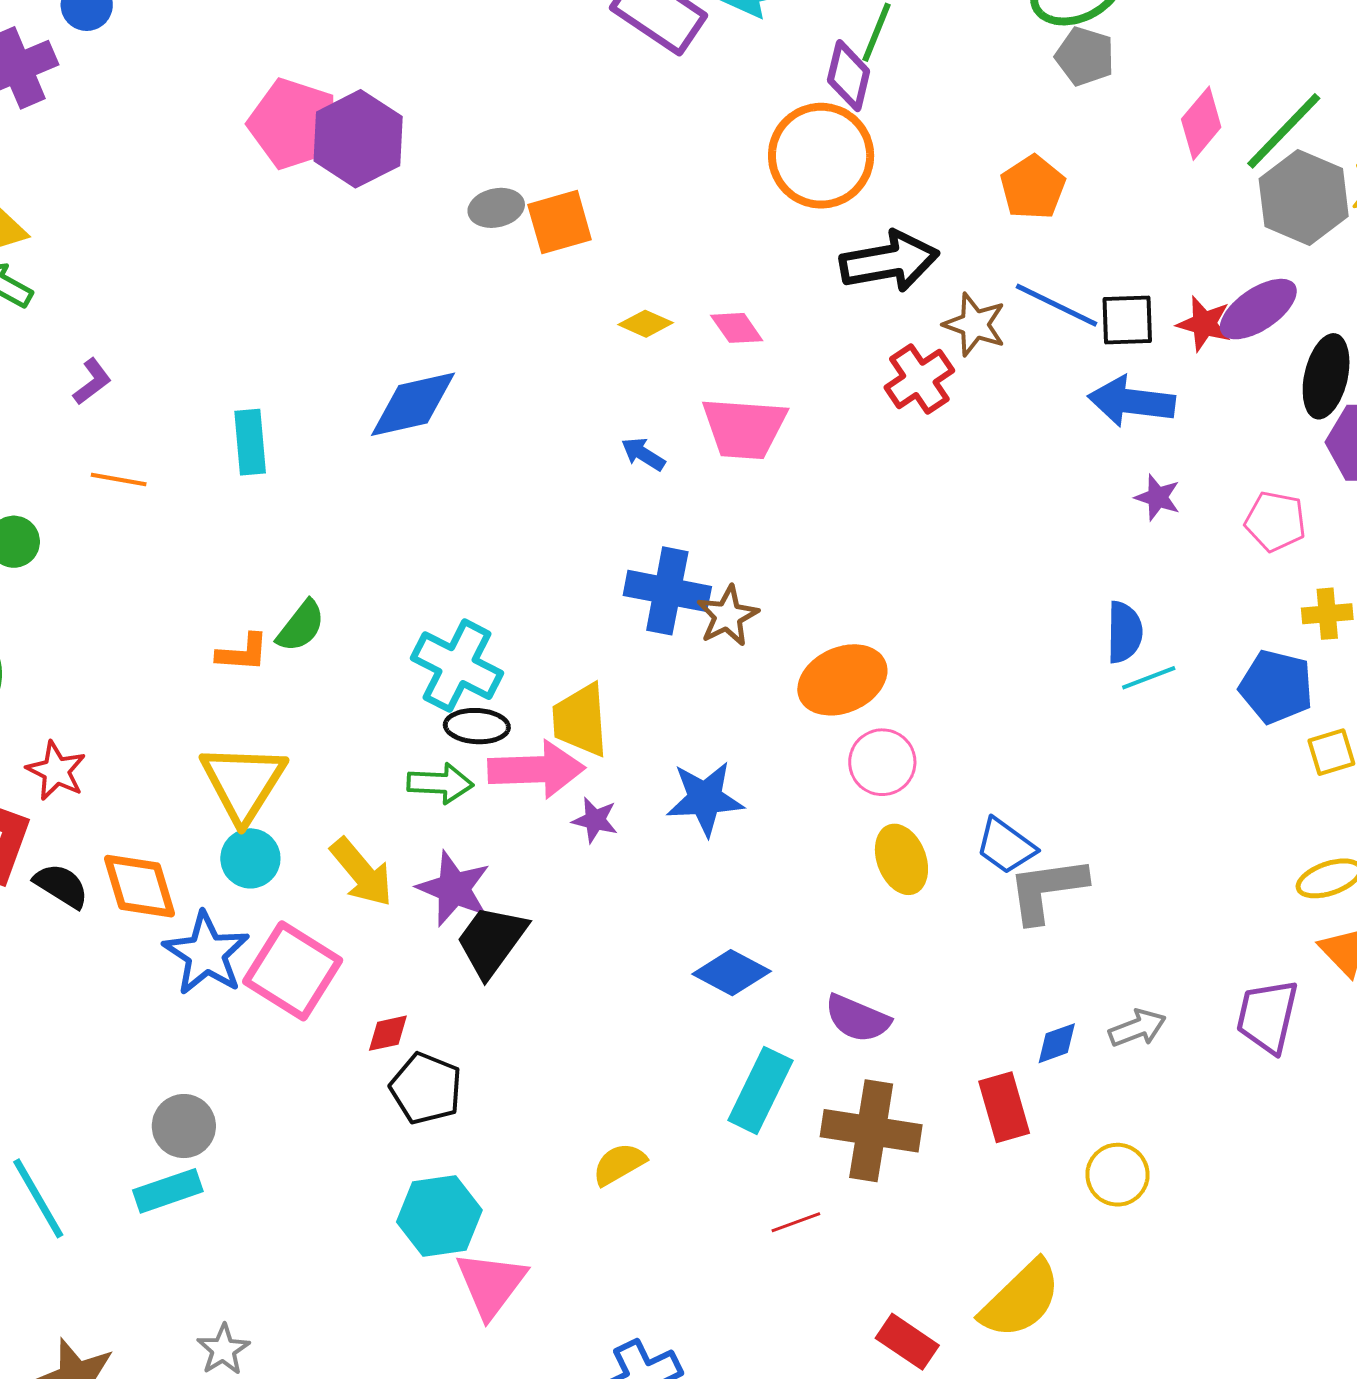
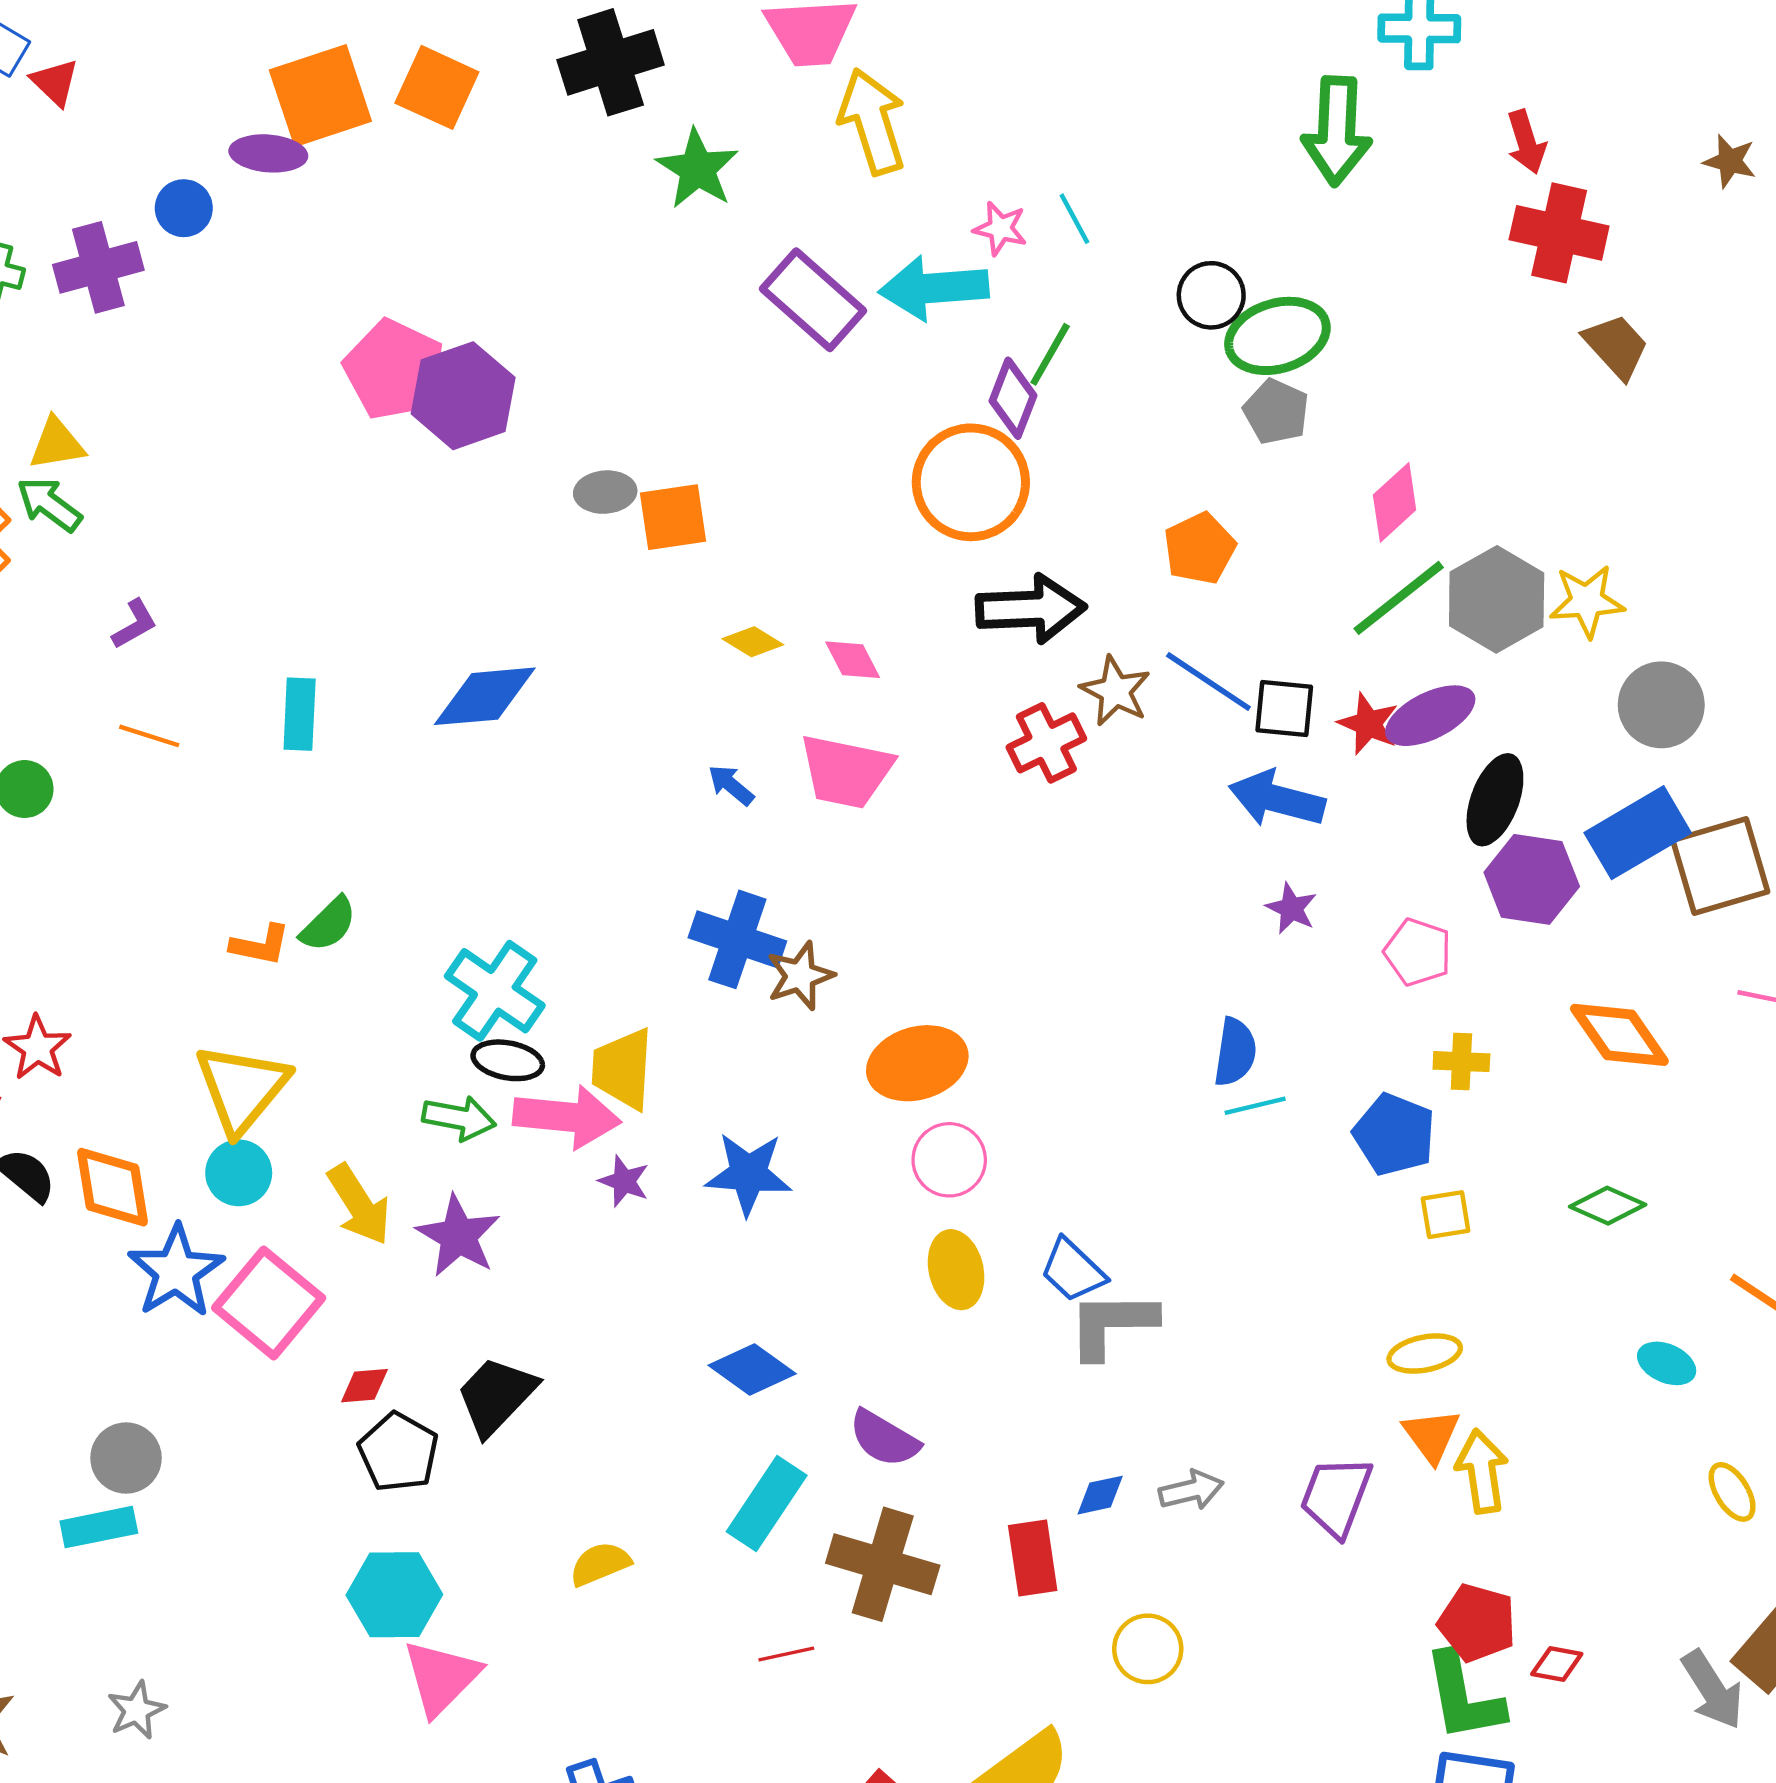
green line: (1284, 131) -> (1399, 598), moved
black trapezoid: (491, 941) -> (496, 1396), moved

